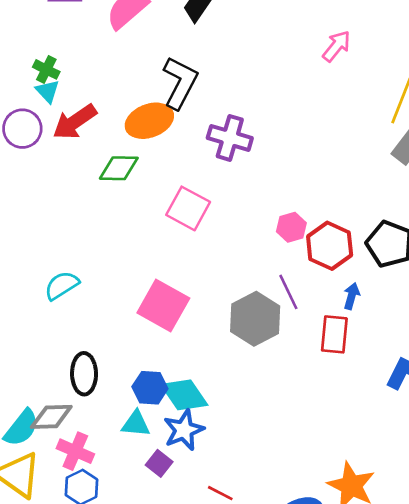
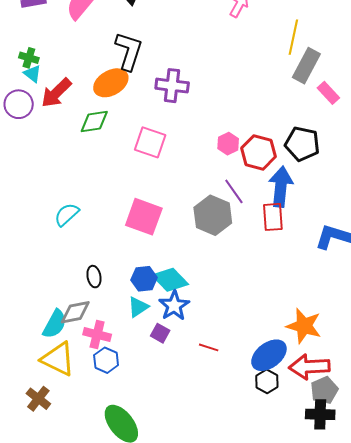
blue arrow: (352, 296) -> (281, 187), size x2.0
black ellipse: (84, 374) -> (94, 277), size x0.7
cyan triangle: (136, 424) -> (138, 307), turned -30

